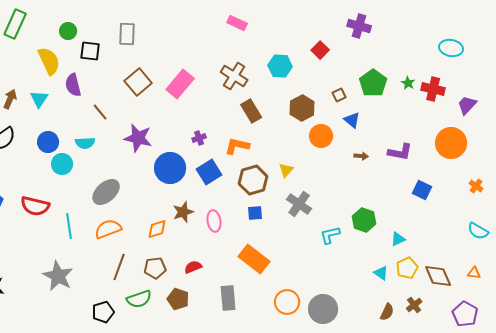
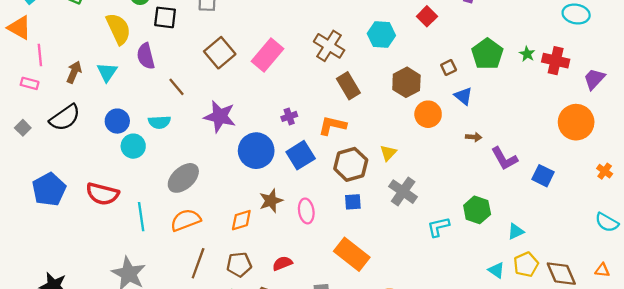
purple L-shape: (400, 152) -> (504, 159), moved, turned 50

